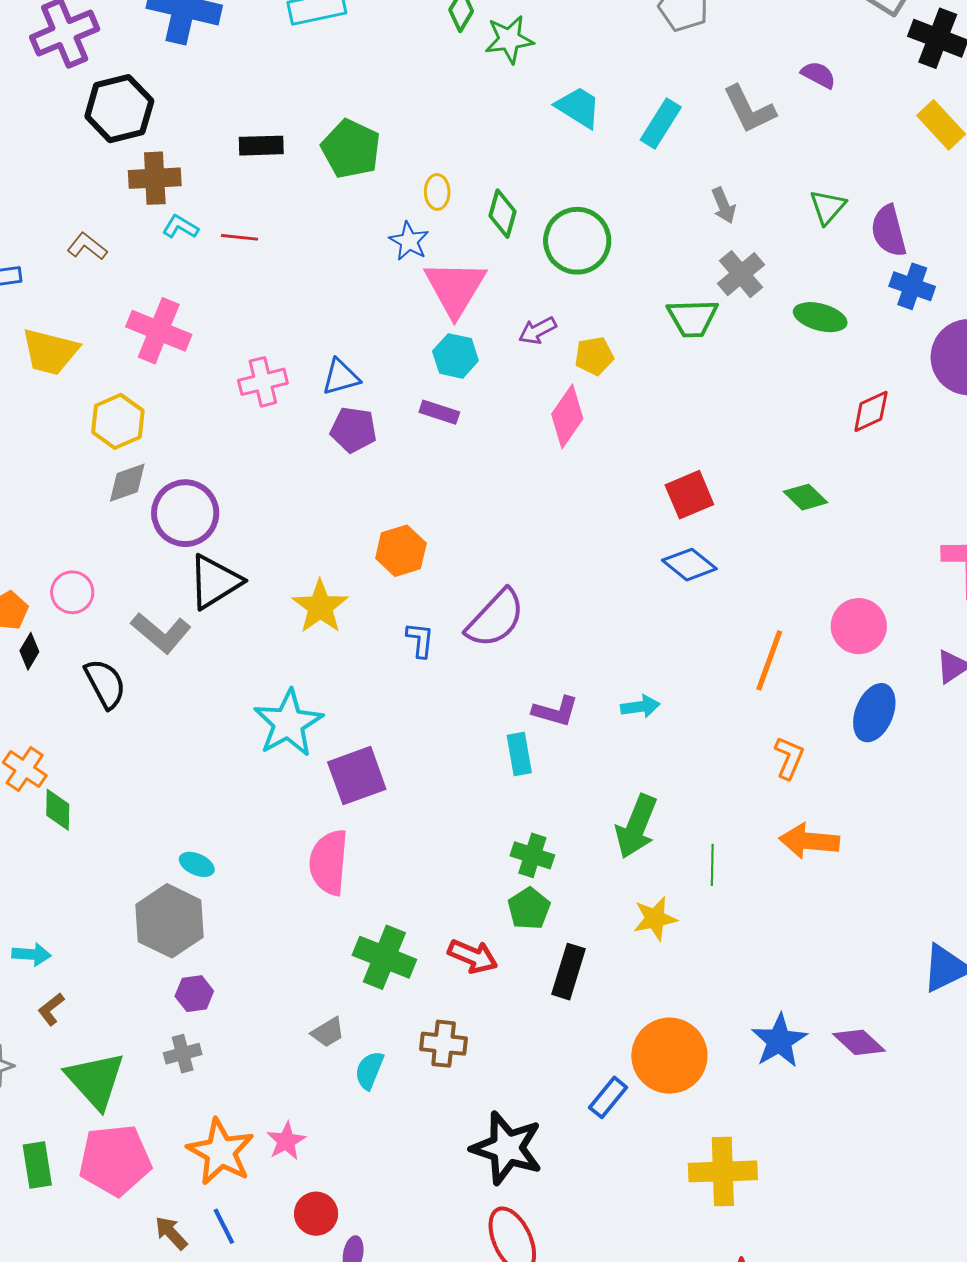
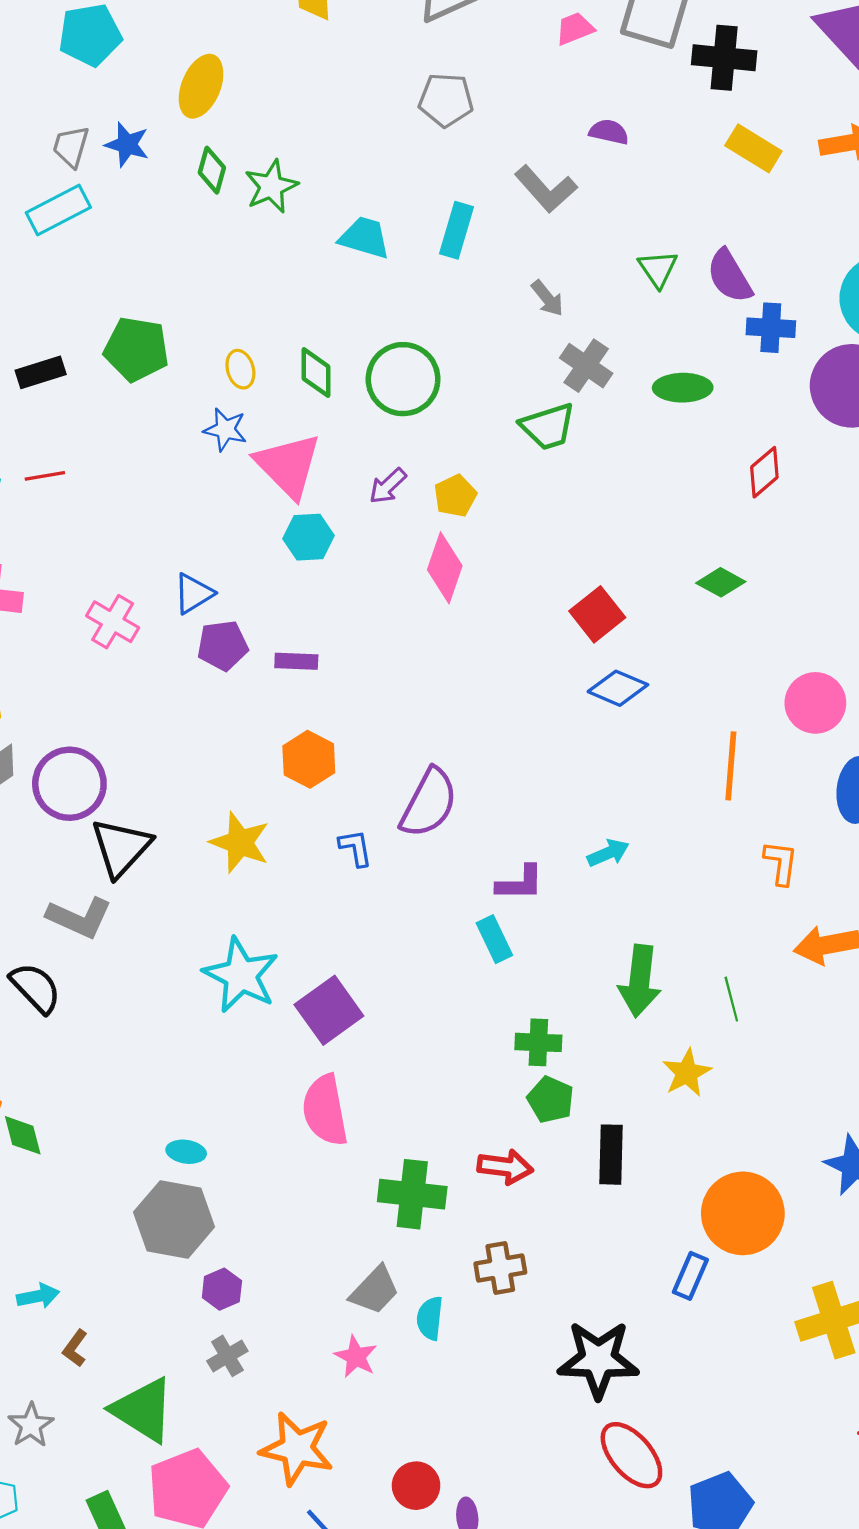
pink cross: (263, 382) -> (113, 622), turned -30
purple rectangle: (439, 412) -> (296, 661), moved
gray trapezoid: (328, 1032) -> (375, 1290), size x1.4
pink star: (286, 1141) -> (356, 1357), moved

